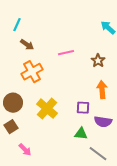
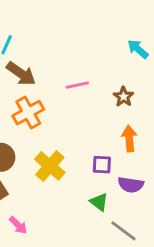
brown arrow: (27, 45) -> (21, 74), size x1.5
green triangle: (81, 134) -> (99, 202), turned 32

